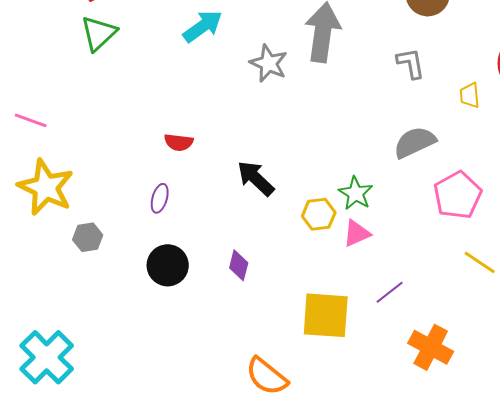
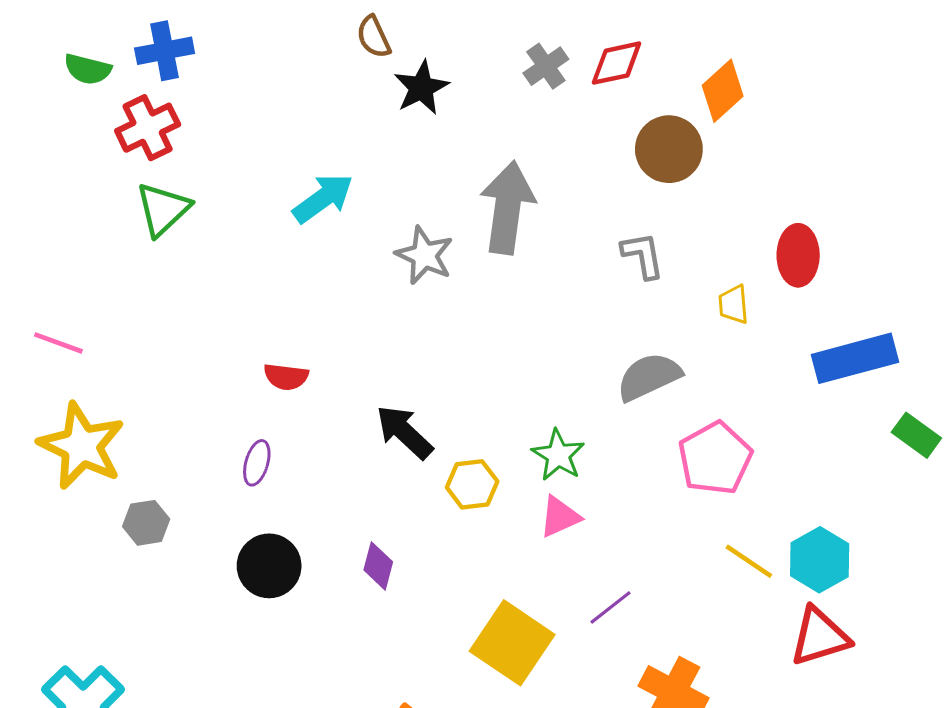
yellow hexagon: (319, 214) -> (472, 484), moved
yellow square: (326, 315) -> (512, 643), turned 30

